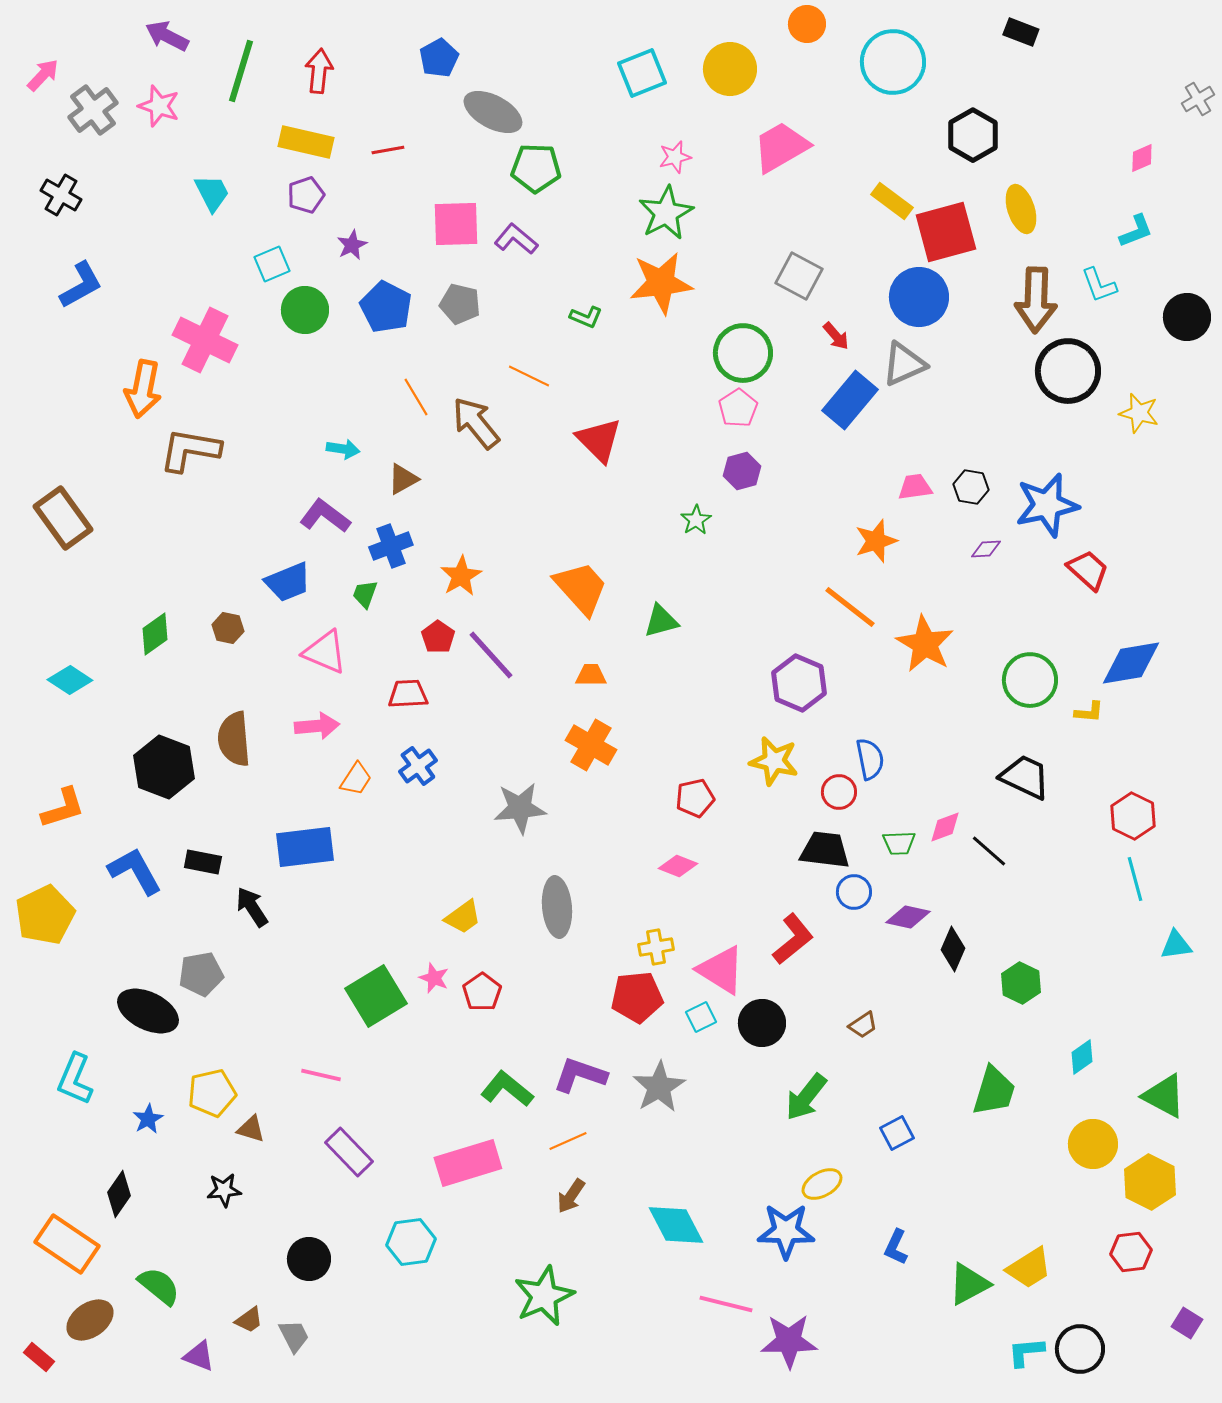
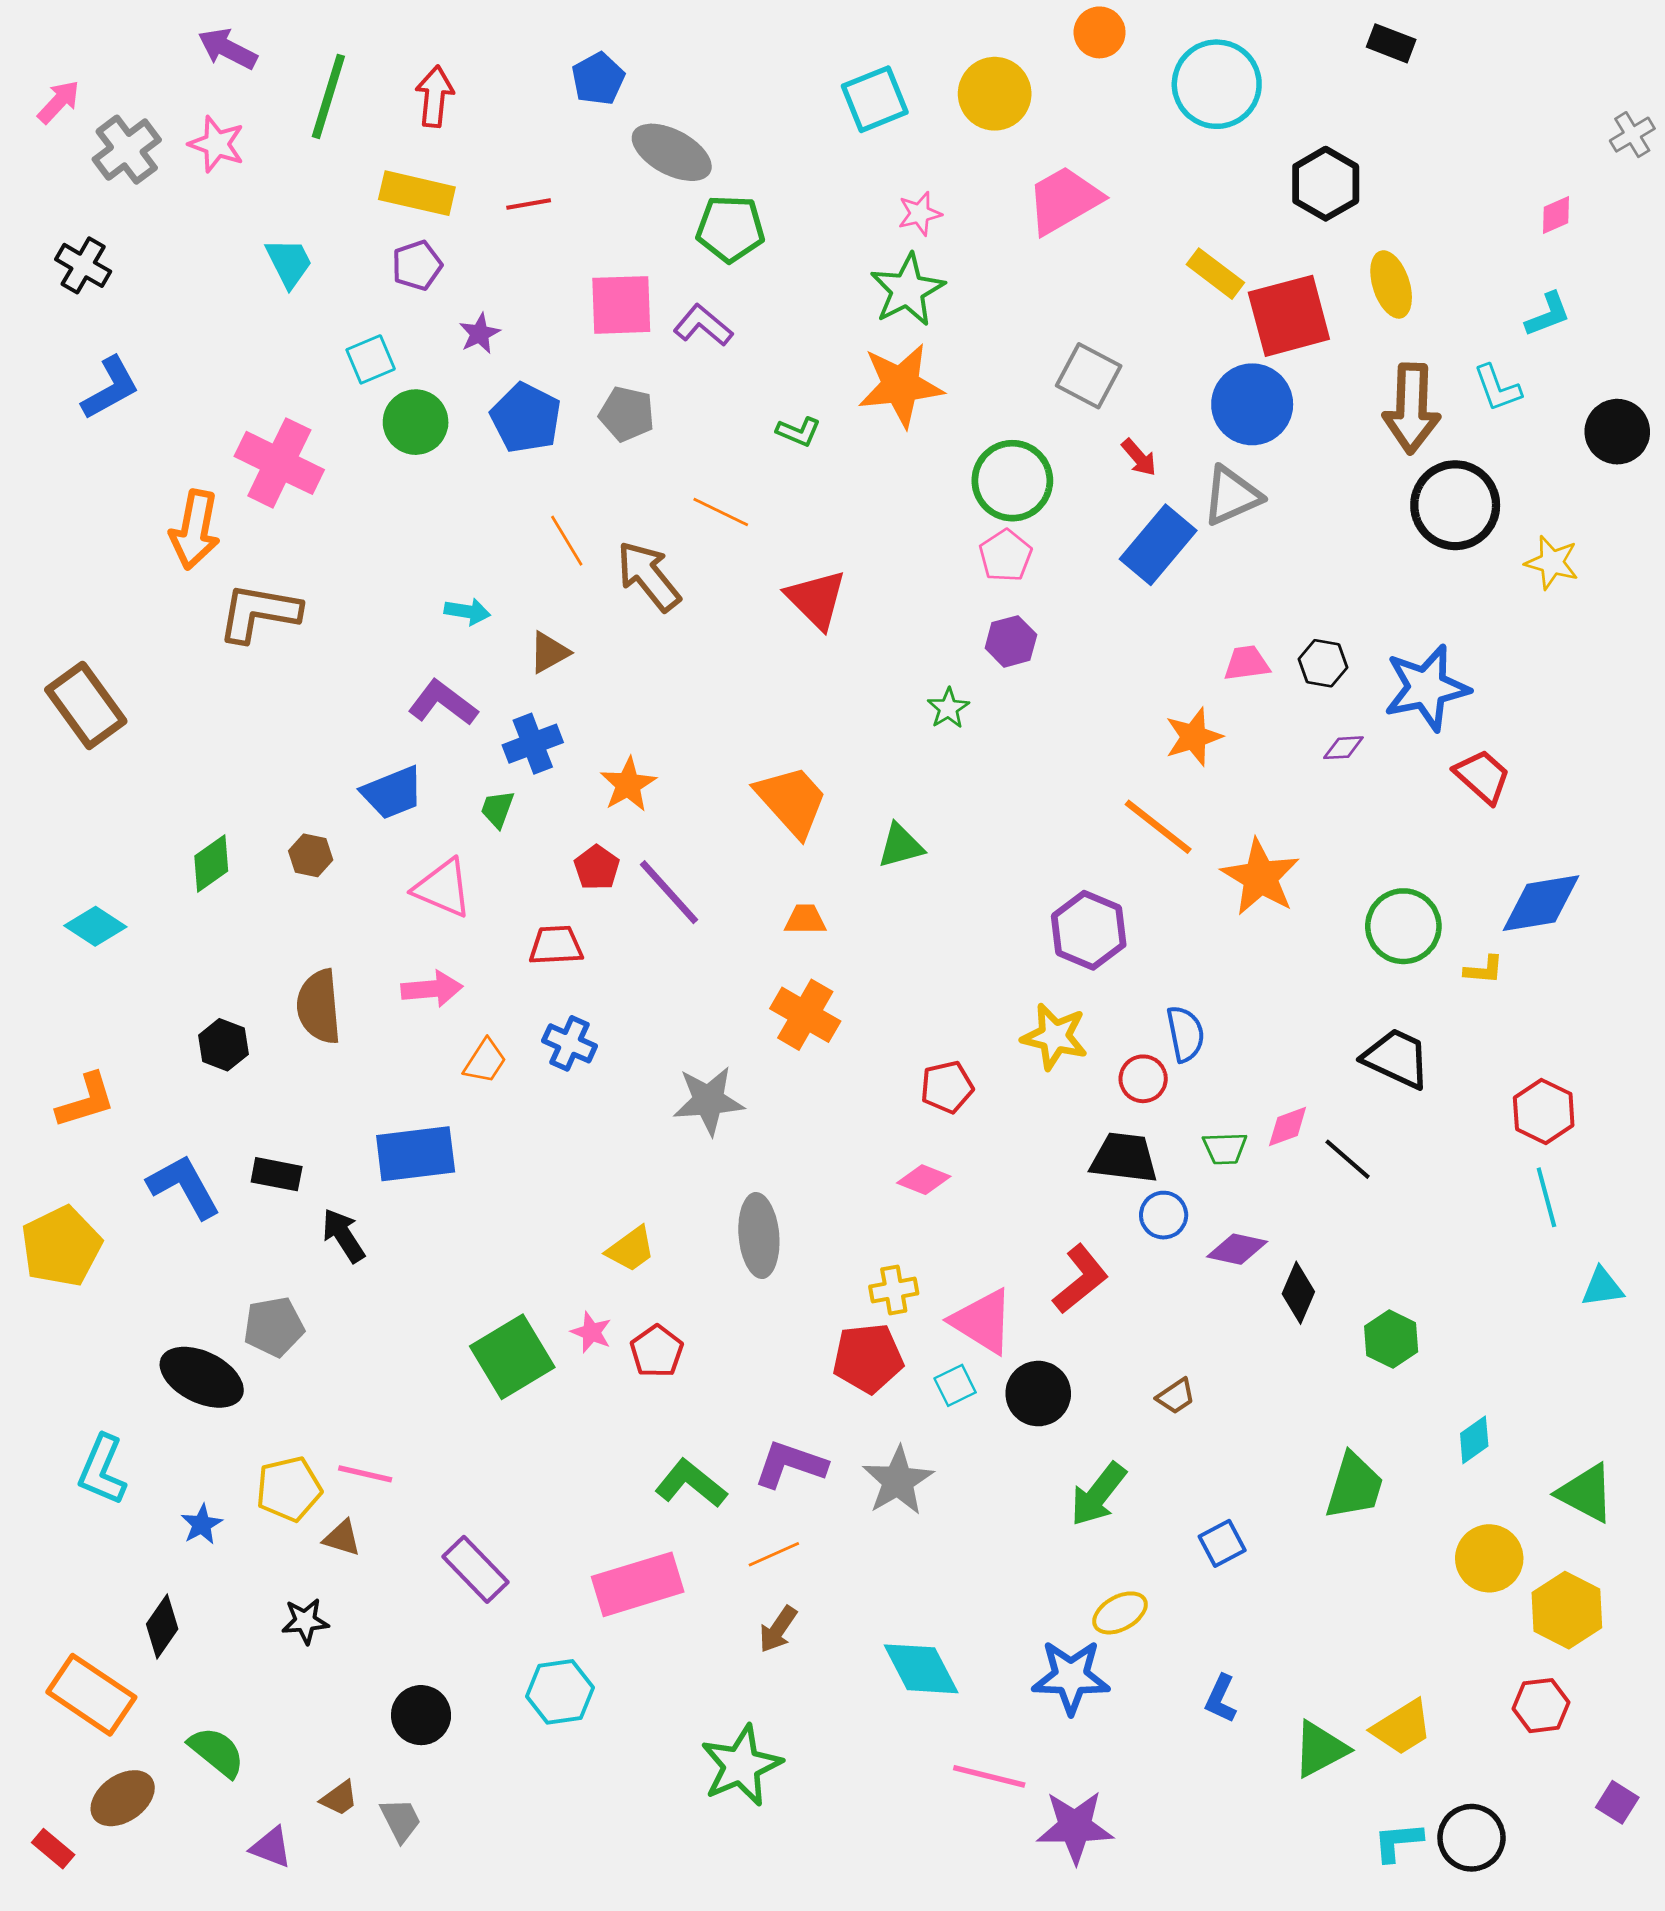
blue cross: (418, 766) -> (570, 1043), turned -30
black hexagon: (164, 767) -> (223, 1045), size x0.6
pink line: (321, 1075) -> (365, 1474), moved

